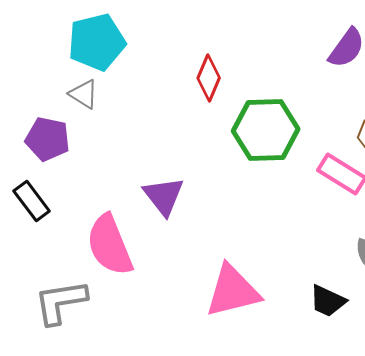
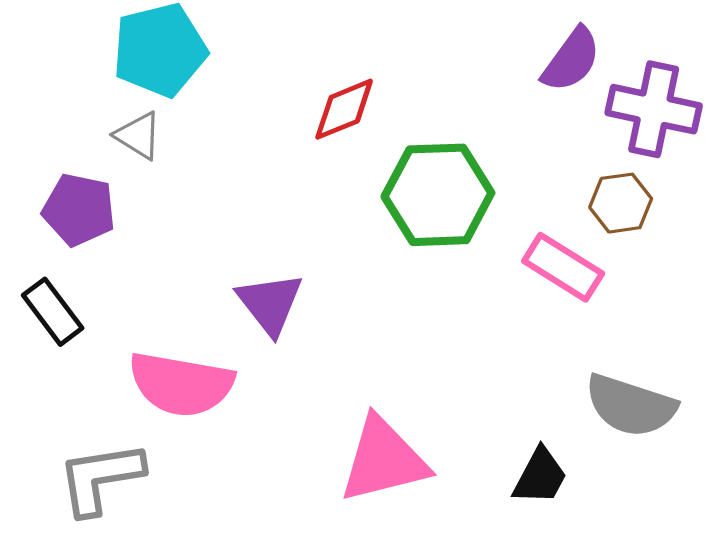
red diamond: (209, 78) -> (344, 109), turned 45
pink semicircle: (110, 245) -> (181, 384), turned -58
black trapezoid: (328, 301) -> (540, 476), turned -87

